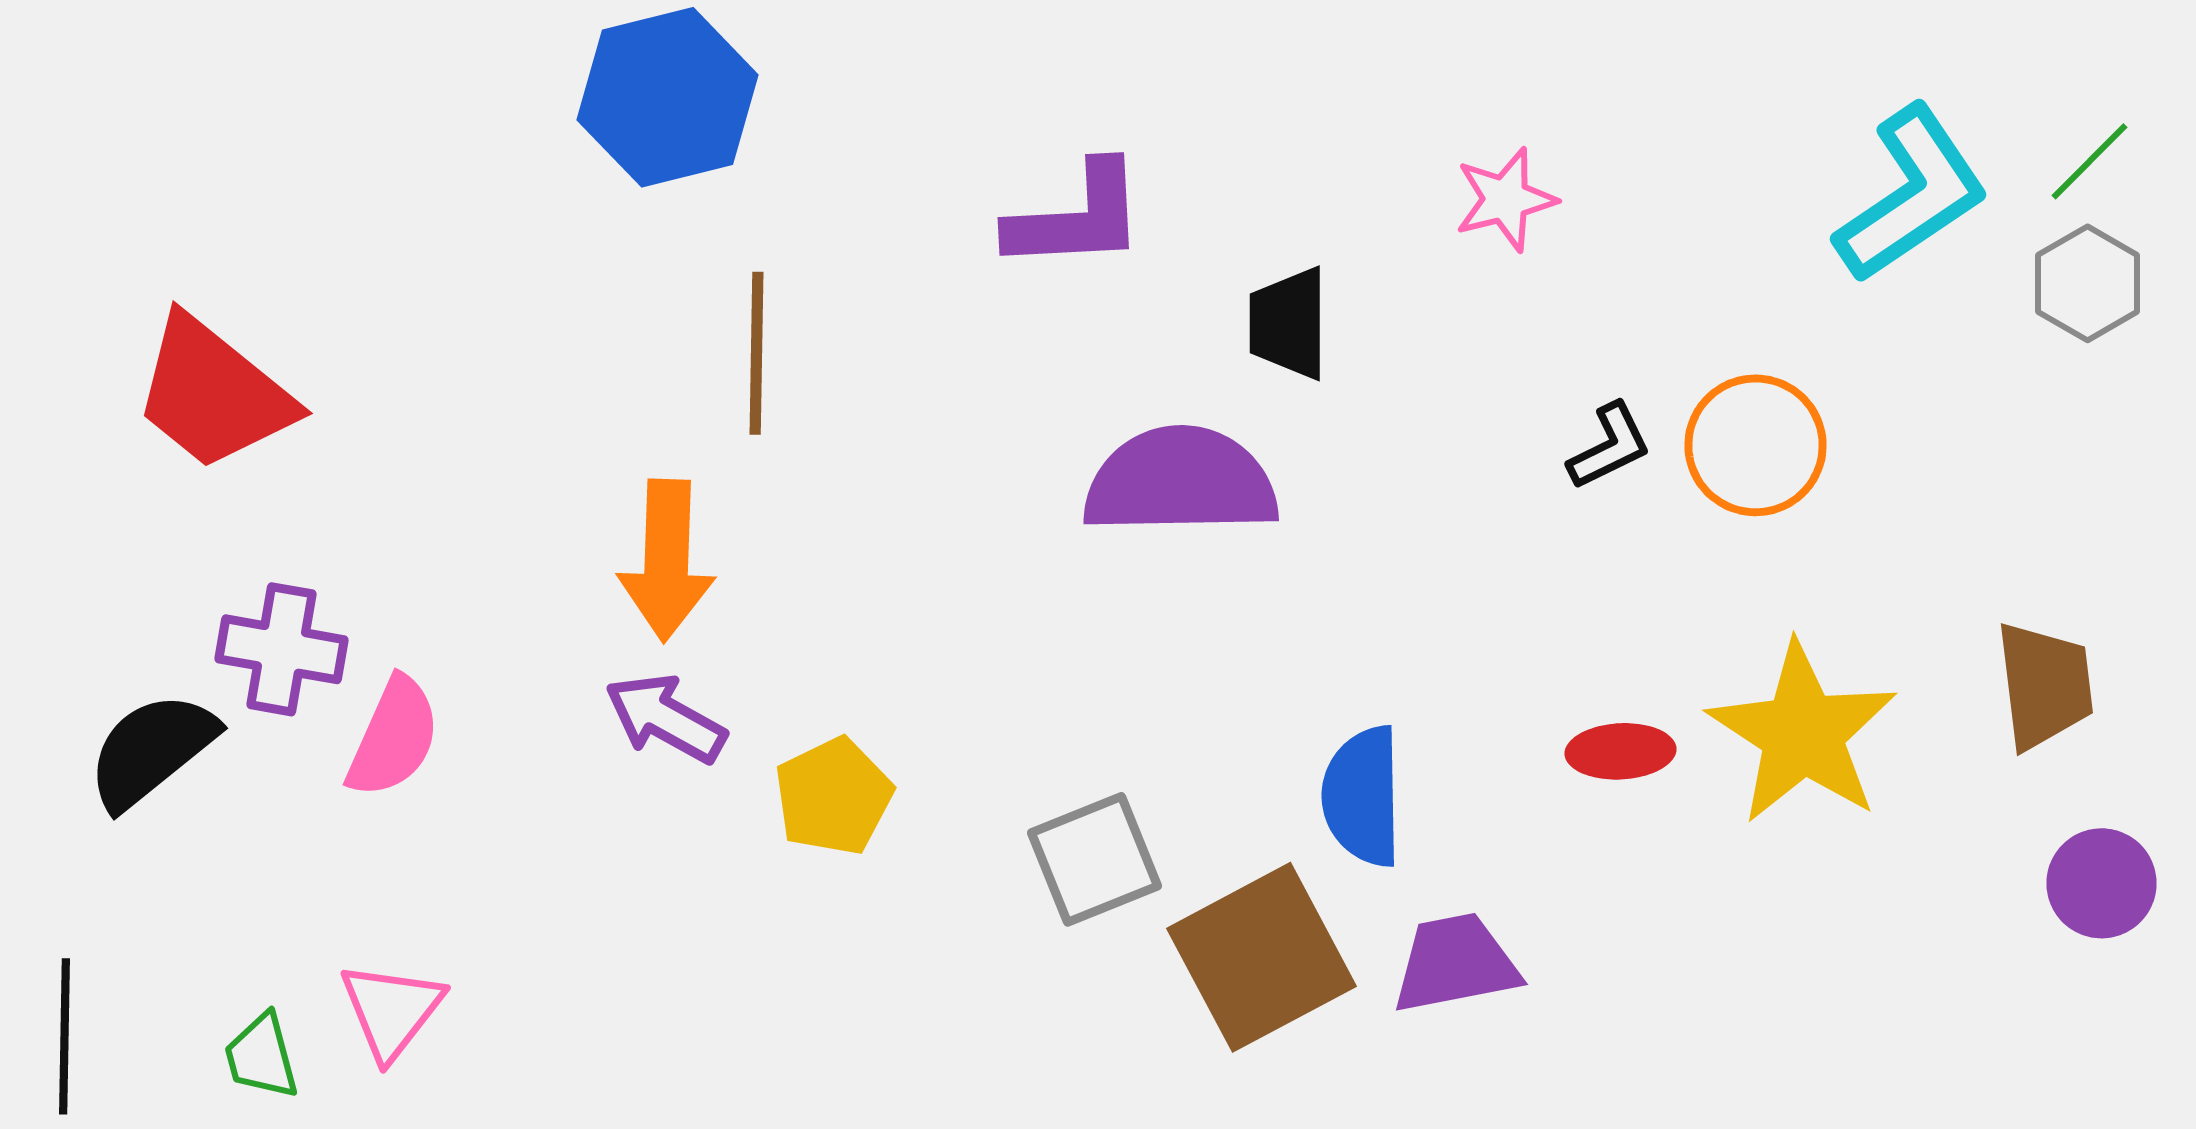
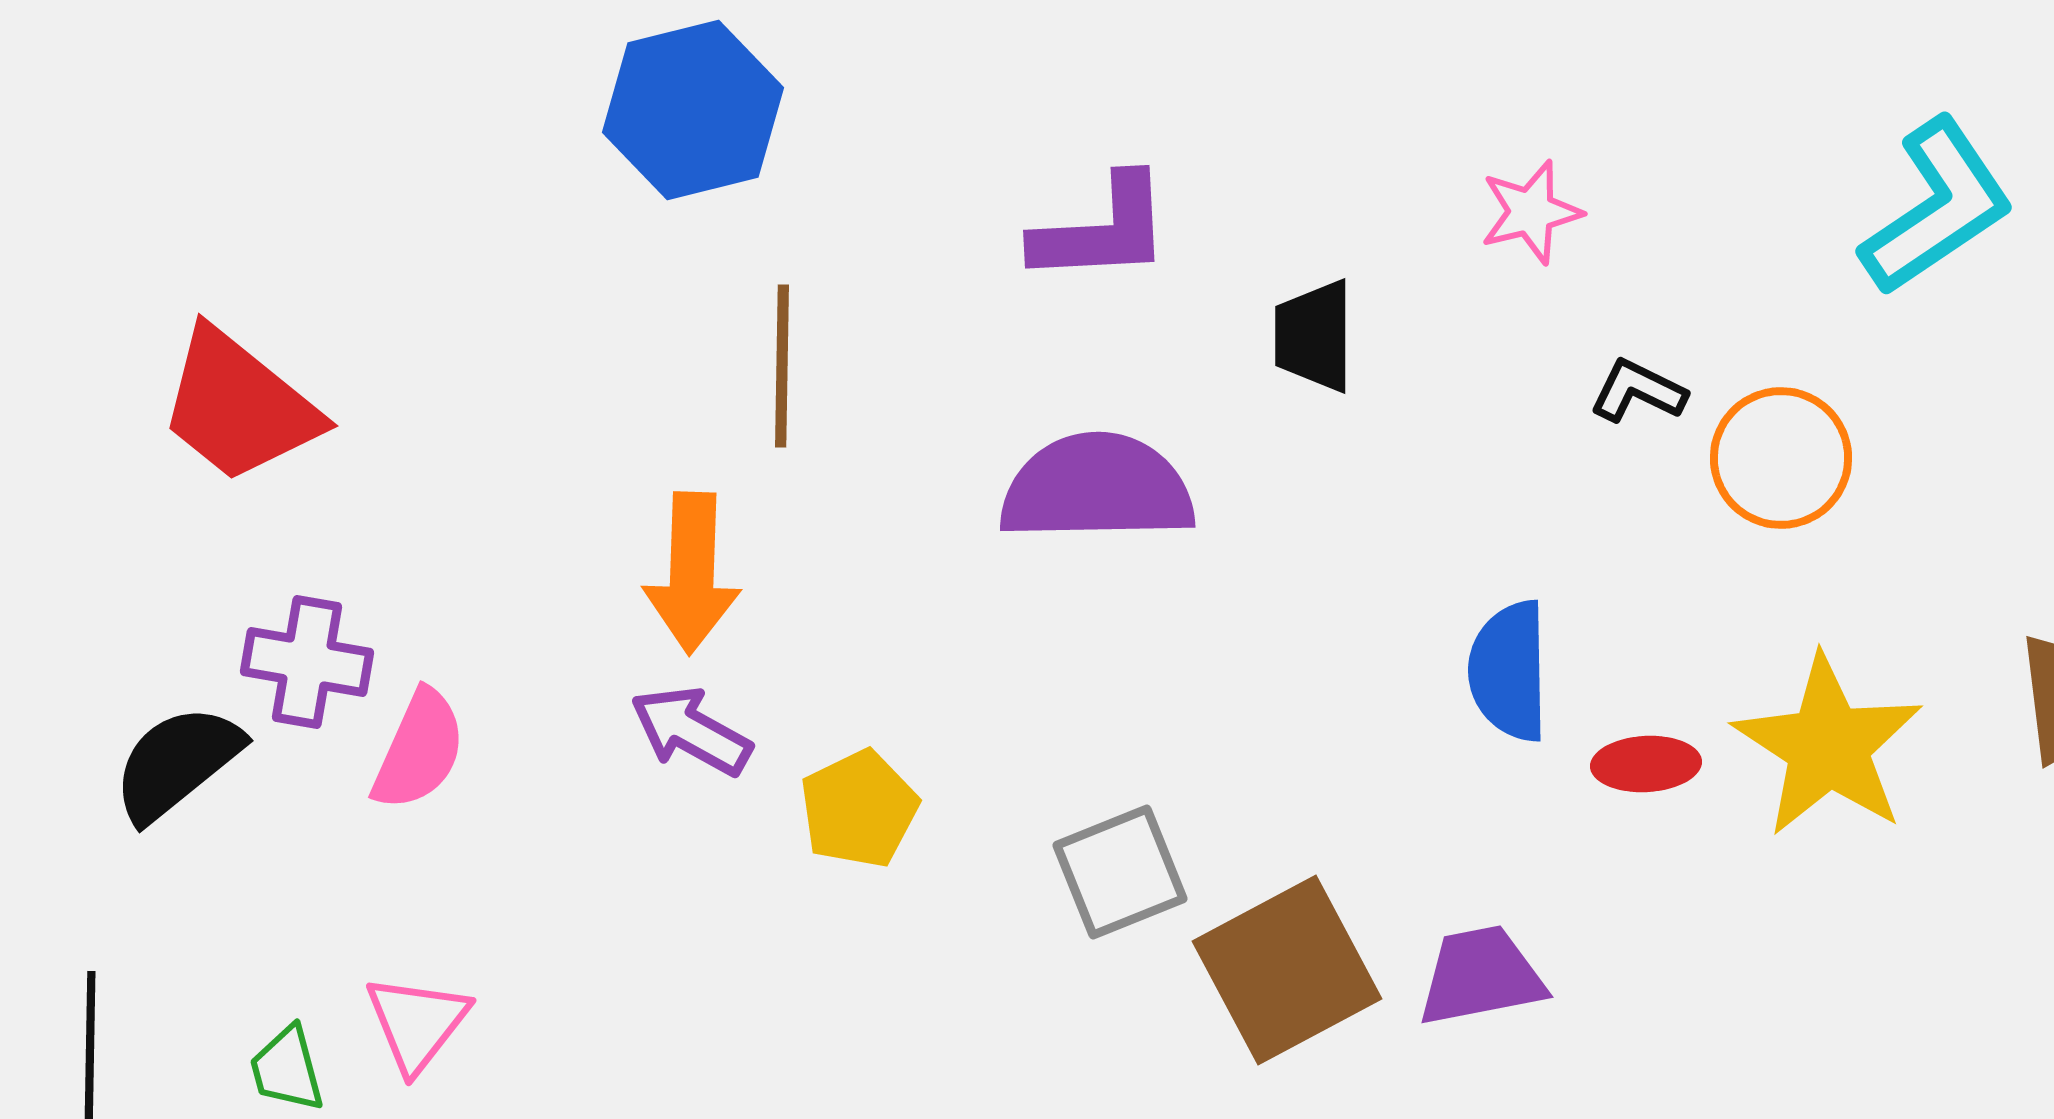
black L-shape: (1610, 446) -> (1638, 391), moved, turned -128
purple semicircle: (1180, 481) -> (1097, 488), moved
blue semicircle: (1362, 796) -> (1509, 671), moved

